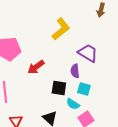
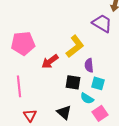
yellow L-shape: (61, 29) -> (75, 46), moved
purple trapezoid: (88, 53) -> (102, 23), moved

